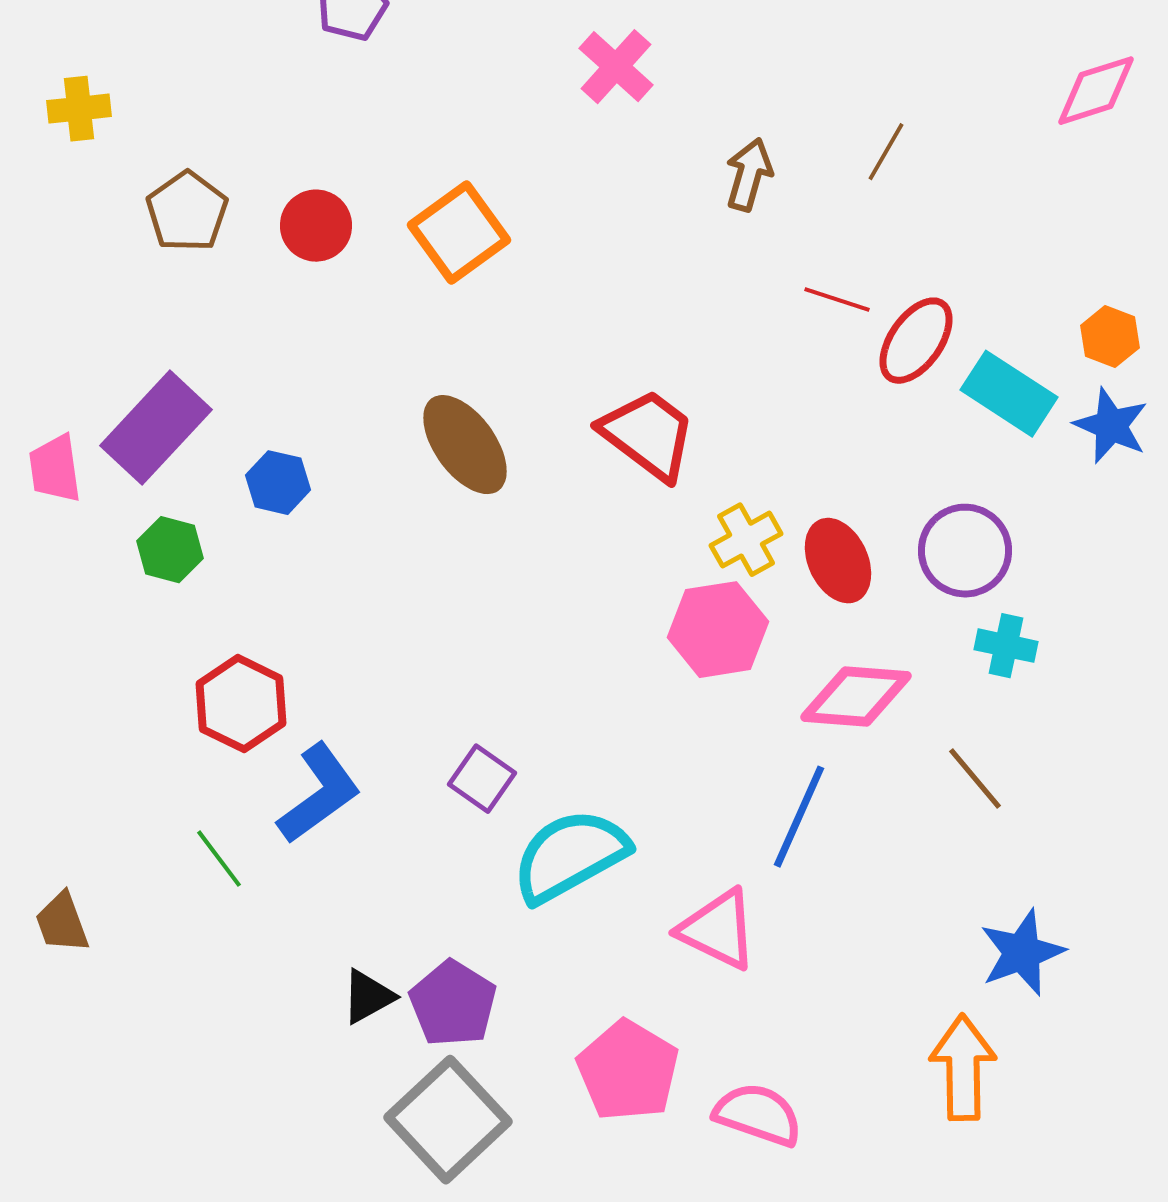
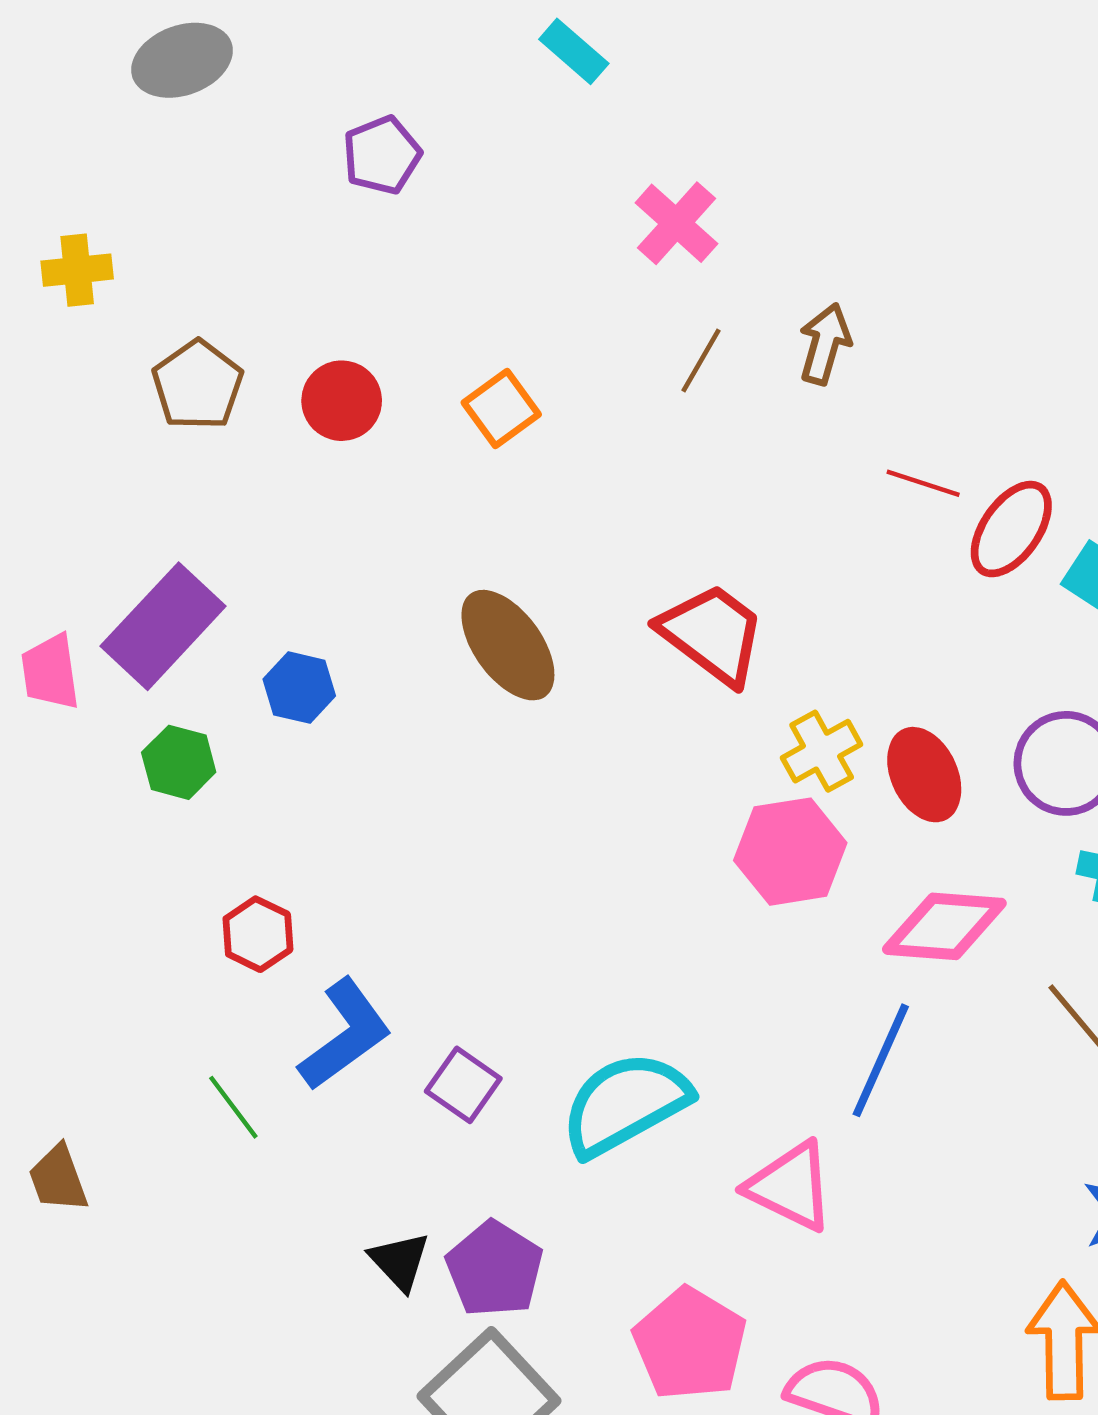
brown line: (886, 152) -> (701, 361), moved
orange square: (459, 233) -> (501, 408), size x0.7
red hexagon: (241, 704) -> (258, 934), size x0.7
purple square: (482, 779) -> (463, 1085), moved
black triangle: (368, 997) -> (400, 1261), turned -44

